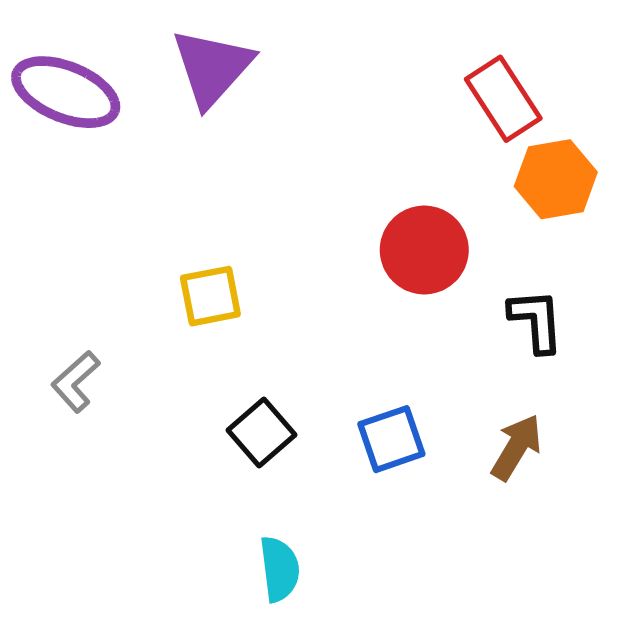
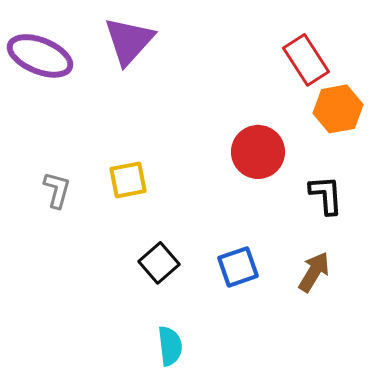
gray L-shape: (76, 382) -> (57, 190), moved, turned 147

